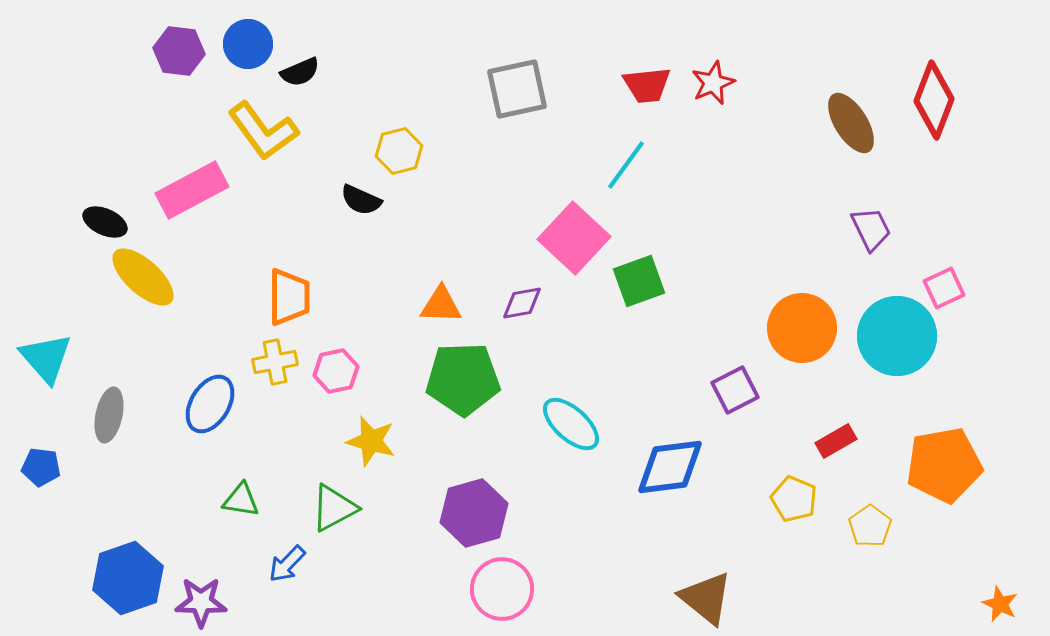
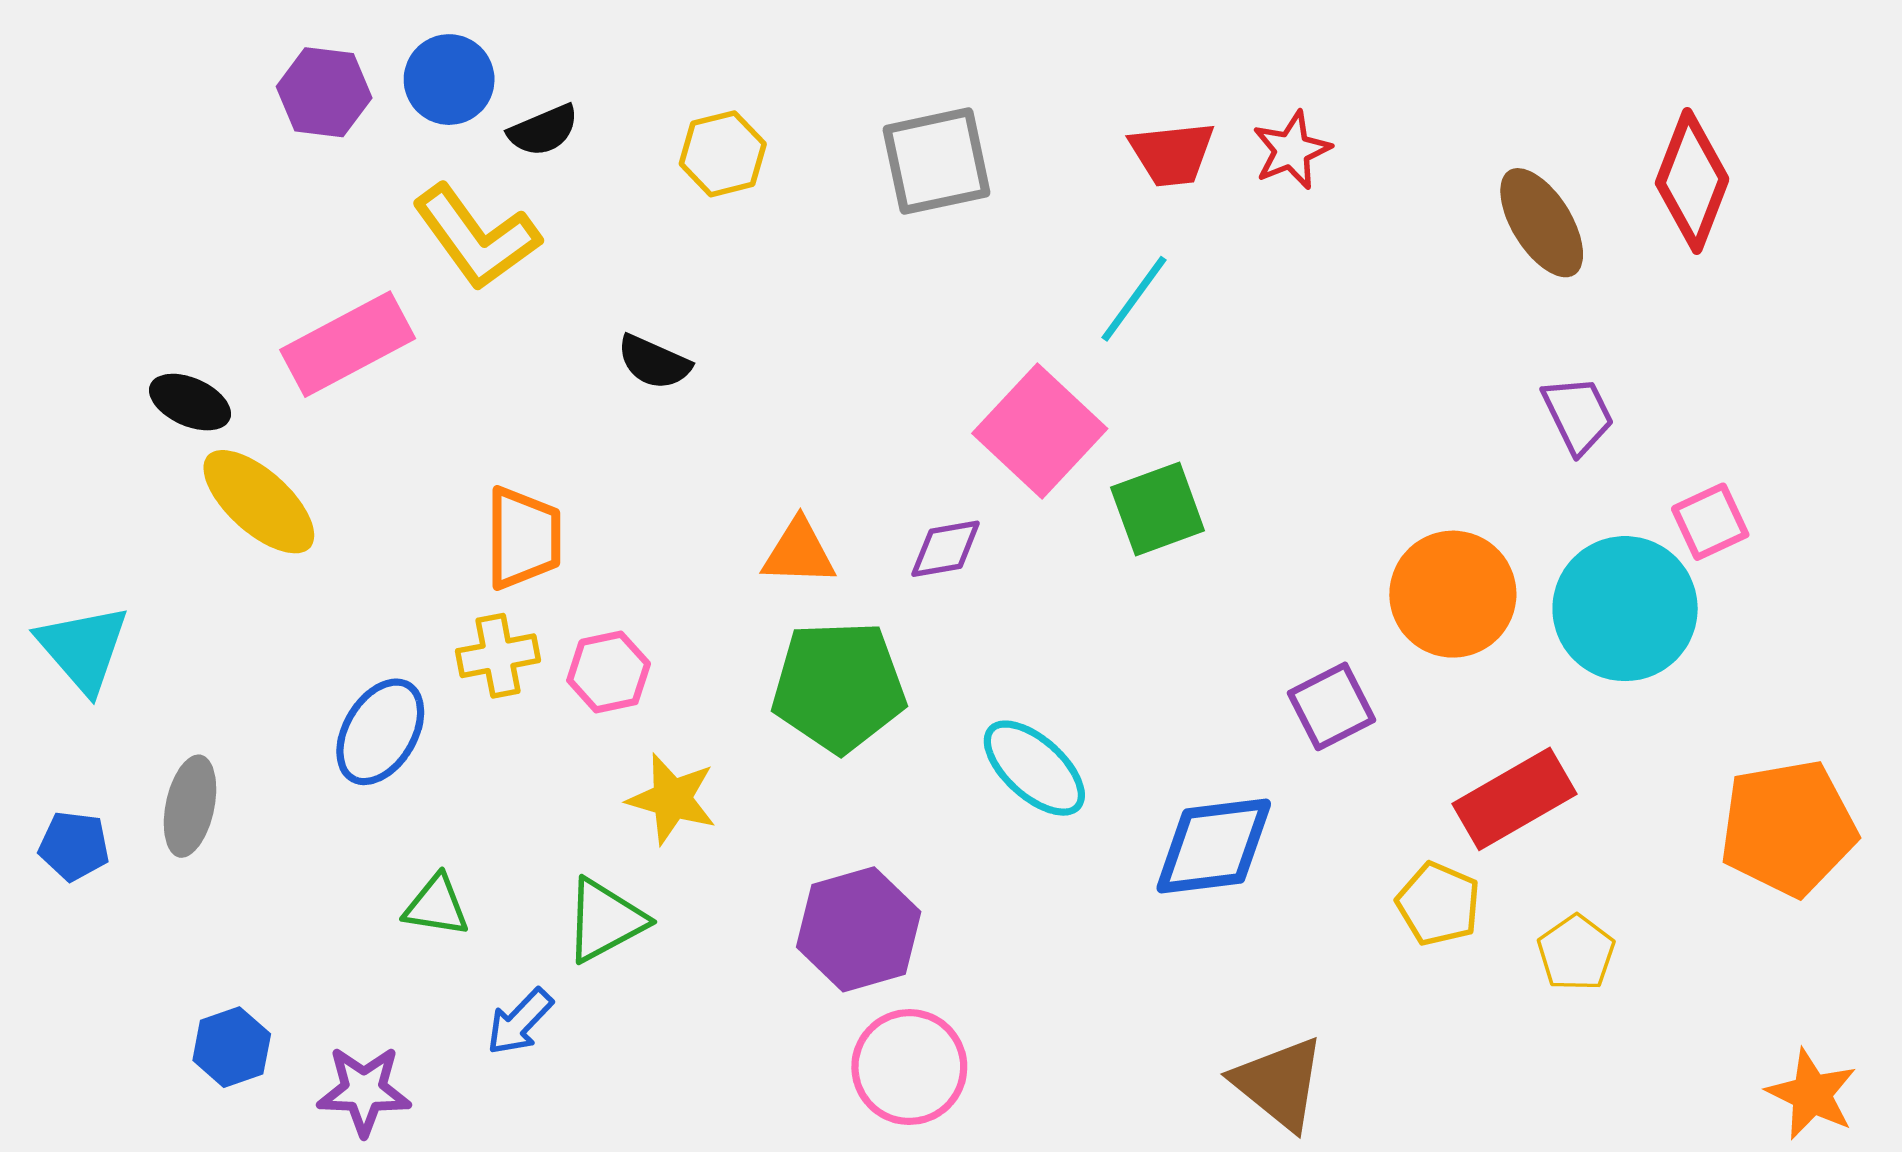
yellow hexagon: (399, 151) -> (723, 154), moved
gray ellipse: (109, 415) -> (190, 806), moved
red rectangle: (836, 441) -> (1515, 799), size x1.6
orange pentagon: (944, 465) -> (1788, 828), moved
blue hexagon: (128, 578) -> (232, 1047), size x0.6
orange star: (1000, 604) -> (1812, 1094), size x1.4

